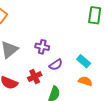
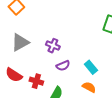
red cross: (35, 77) -> (36, 81), moved, turned 32

